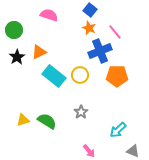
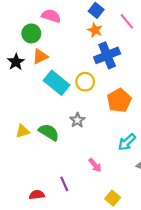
green circle: (14, 30) -> (31, 33), moved
pink line: (115, 32) -> (127, 21), moved
orange pentagon: (117, 76) -> (119, 100), moved, turned -30
gray star: (81, 112) -> (77, 120), moved

